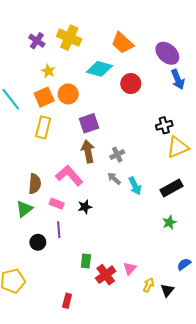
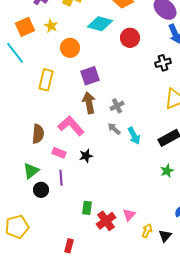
orange square: (44, 97) -> (25, 27), moved
black cross: (164, 125) -> (163, 63), moved
green triangle: (24, 209) -> (31, 171), moved

